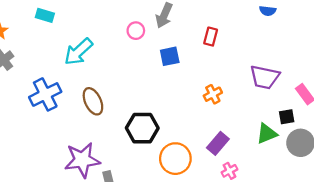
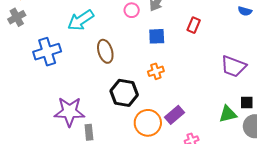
orange cross: (213, 94) -> (156, 71), moved
brown ellipse: (93, 101) -> (105, 51), moved
purple rectangle: (218, 143) -> (175, 115), moved

